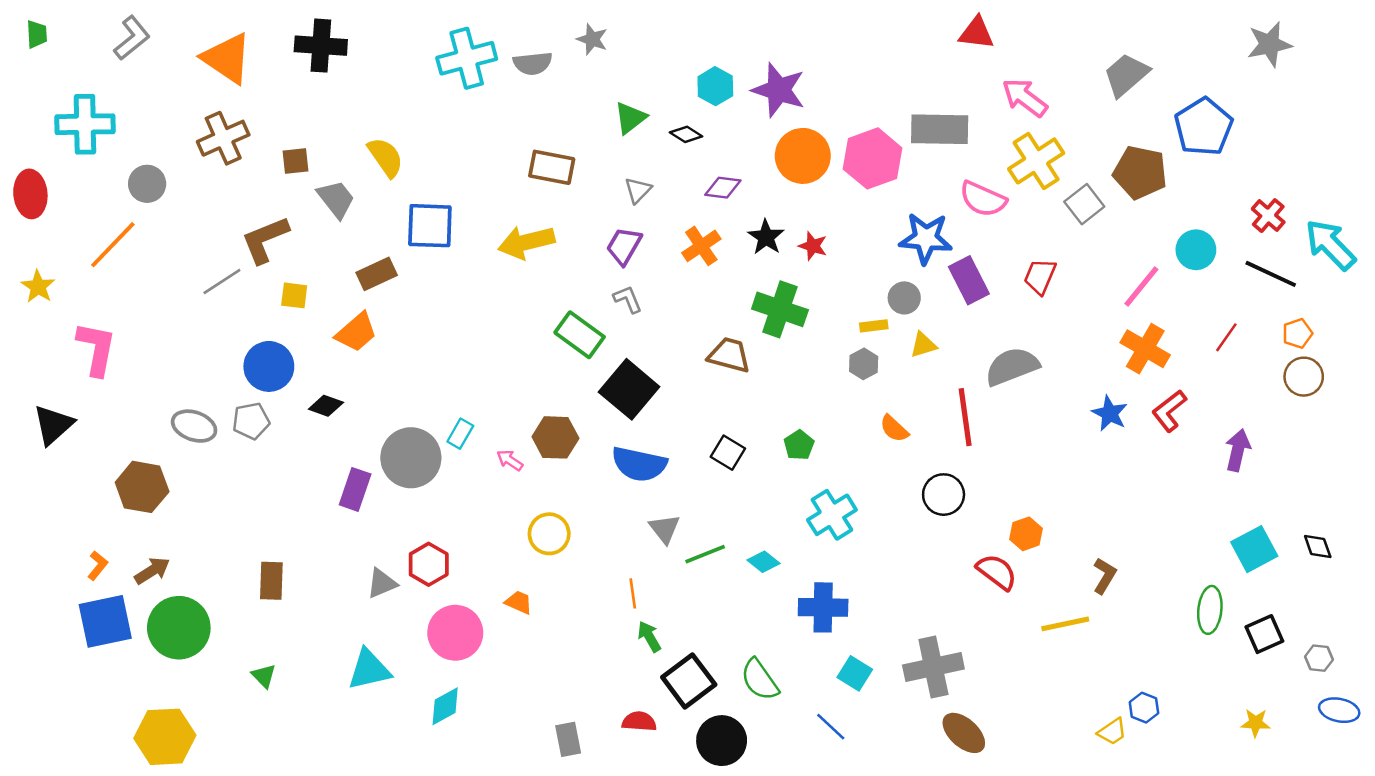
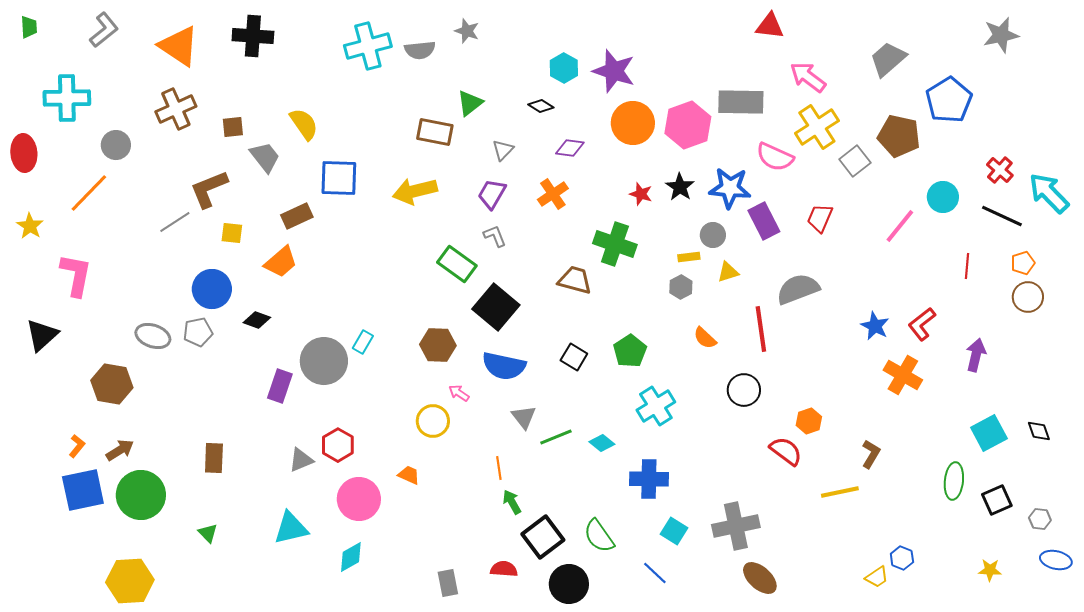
green triangle: (630, 118) -> (470, 103), moved
black star: (766, 237) -> (680, 187), moved
red line: (1226, 337) -> (967, 266), turned -30
orange cross: (1145, 349) -> (903, 375), moved
green pentagon: (799, 445) -> (630, 351), size x1.4
pink arrow: (510, 460) -> (459, 393), moved

